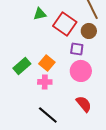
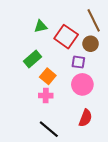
green rectangle: (22, 66) -> (33, 59), moved
red semicircle: (84, 104) -> (85, 118), turned 60

